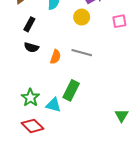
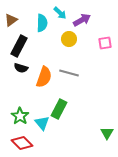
black rectangle: (29, 24) -> (19, 46), size x1.5
orange semicircle: (55, 57) -> (44, 77), size x1.5
cyan triangle: (53, 105) -> (42, 123), turned 35

